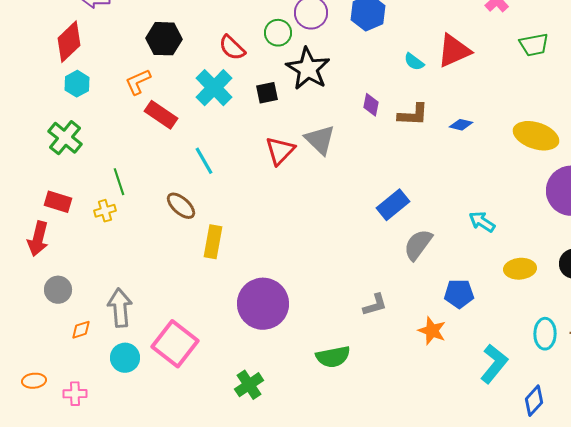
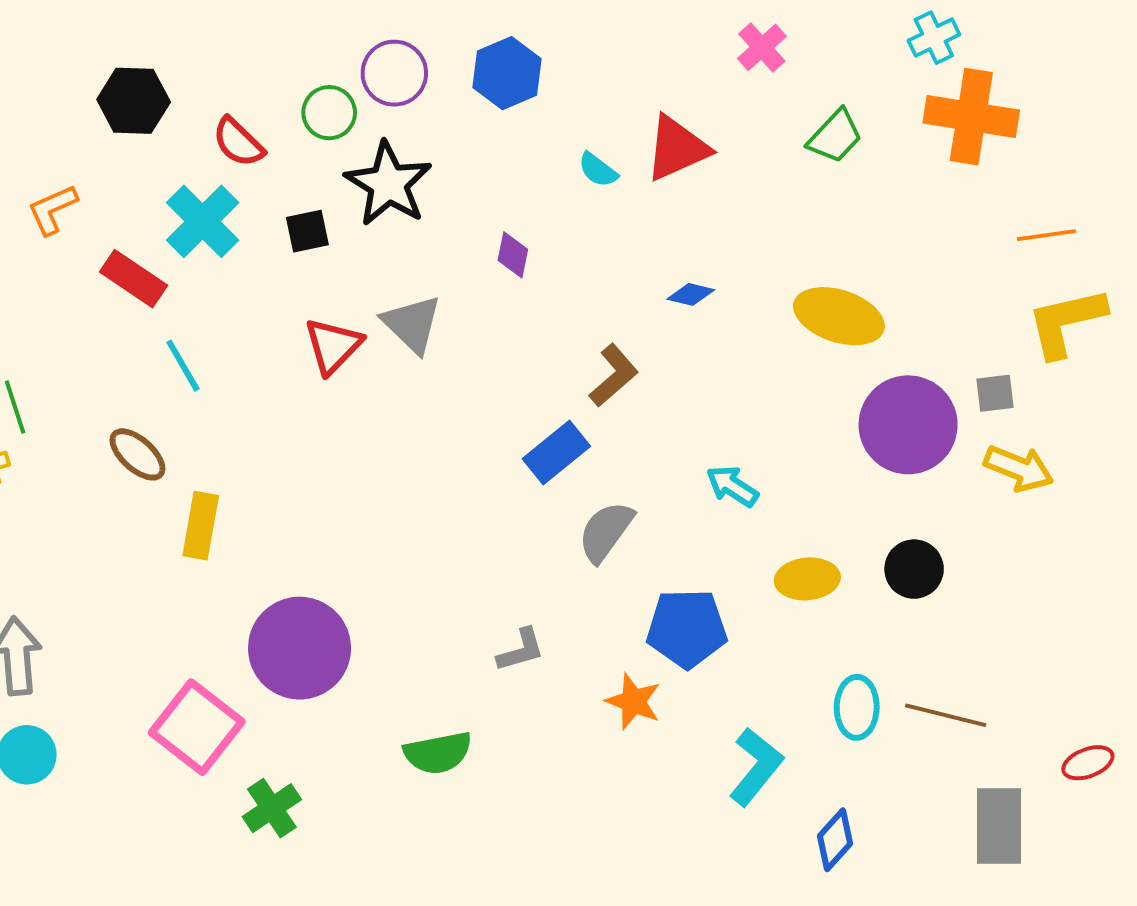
black hexagon: (164, 39) -> (134, 101), moved
green trapezoid: (534, 45) -> (835, 136), turned -36
red rectangle: (161, 115) -> (134, 279), moved
brown L-shape: (413, 115) -> (614, 375), moved, turned -44
blue pentagon: (459, 294) -> (687, 628), size x1.4
pink square: (175, 344) -> (197, 727), moved

